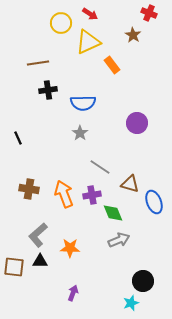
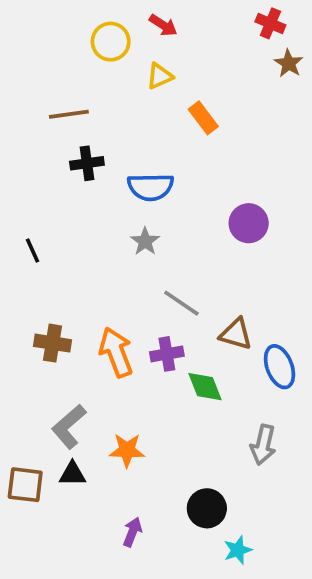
brown star: (133, 35) -> (289, 63), moved
yellow triangle: (88, 42) -> (160, 76), size x0.6
gray arrow: (119, 240) -> (263, 445), moved, turned 125
black circle: (143, 281) -> (207, 508), moved

